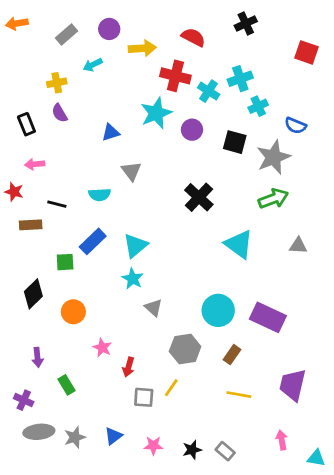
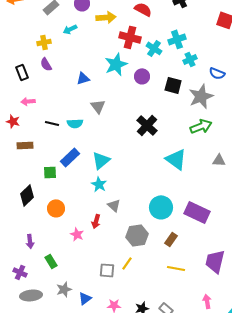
black line: (57, 204) -> (52, 123), moved
red arrow: (129, 367) -> (96, 221), moved
gray star: (75, 437) -> (64, 289), moved

